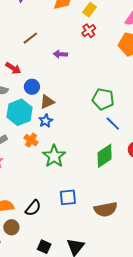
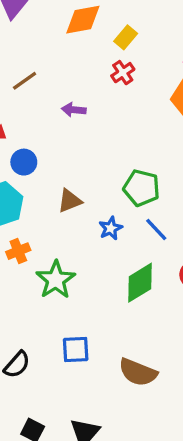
brown triangle: (47, 102) -> (70, 201), moved
blue star: (46, 121) -> (111, 228), moved
orange cross: (31, 140) -> (18, 251), turned 32
brown semicircle: (106, 209) -> (138, 372), turned 30

